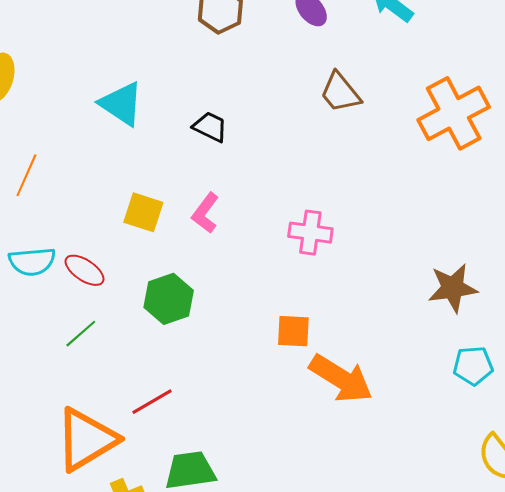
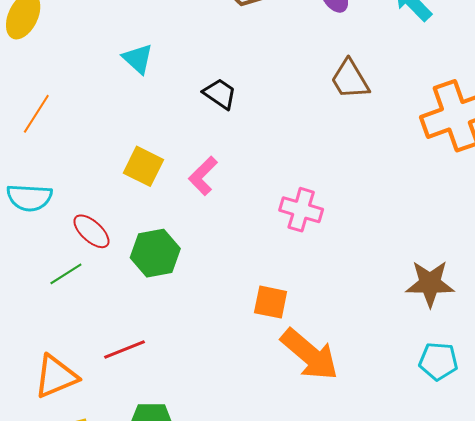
cyan triangle: (121, 104) -> (138, 59), size x0.7
red ellipse: (85, 270) -> (91, 231), moved
orange triangle: (86, 439) -> (56, 376), size x0.7

